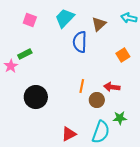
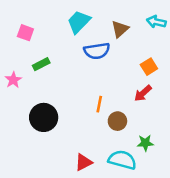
pink square: (30, 20) -> (25, 33), moved
blue semicircle: (80, 42) -> (97, 51), turned -100
green rectangle: (25, 54) -> (41, 64), moved
red arrow: (112, 87) -> (143, 93), moved, turned -49
cyan semicircle: (101, 132) -> (122, 160), turned -95

